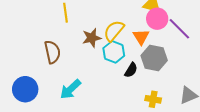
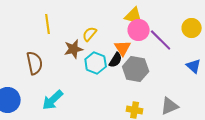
yellow semicircle: (114, 31) -> (90, 34), moved, size x0.7
black semicircle: (131, 70) -> (116, 60), moved

